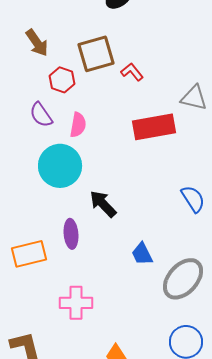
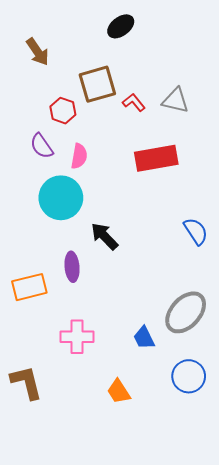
brown arrow: (37, 43) -> (38, 52), moved
gray triangle: (194, 98) -> (175, 100), moved
blue trapezoid: (142, 254) -> (144, 338), moved

